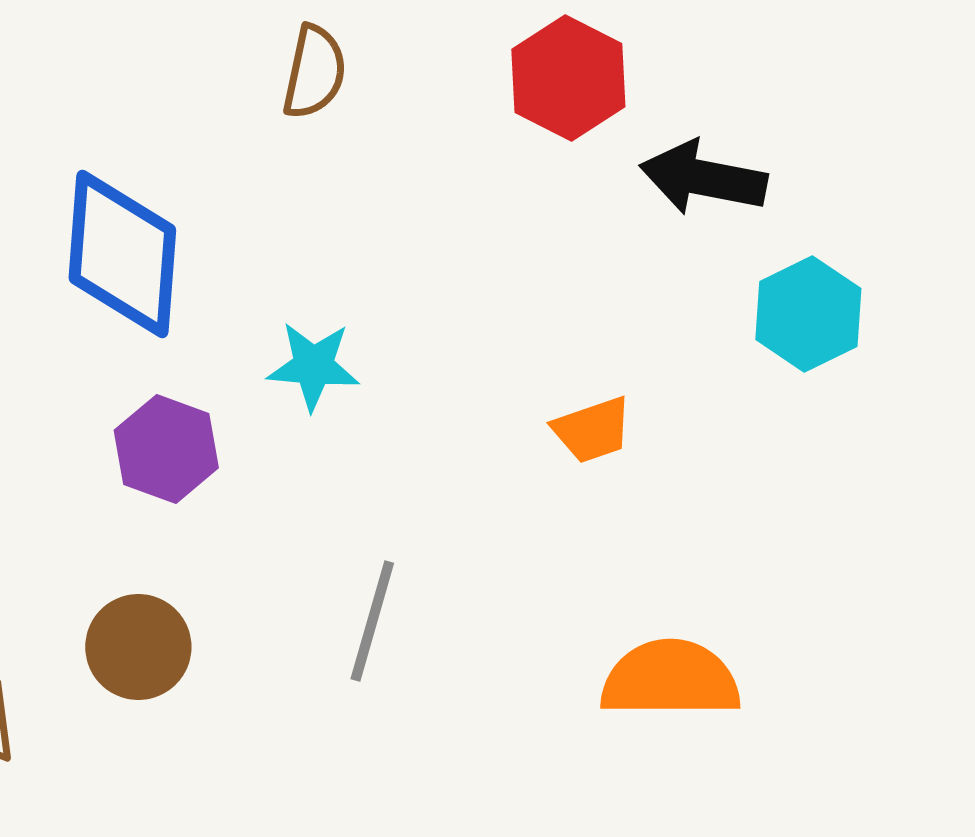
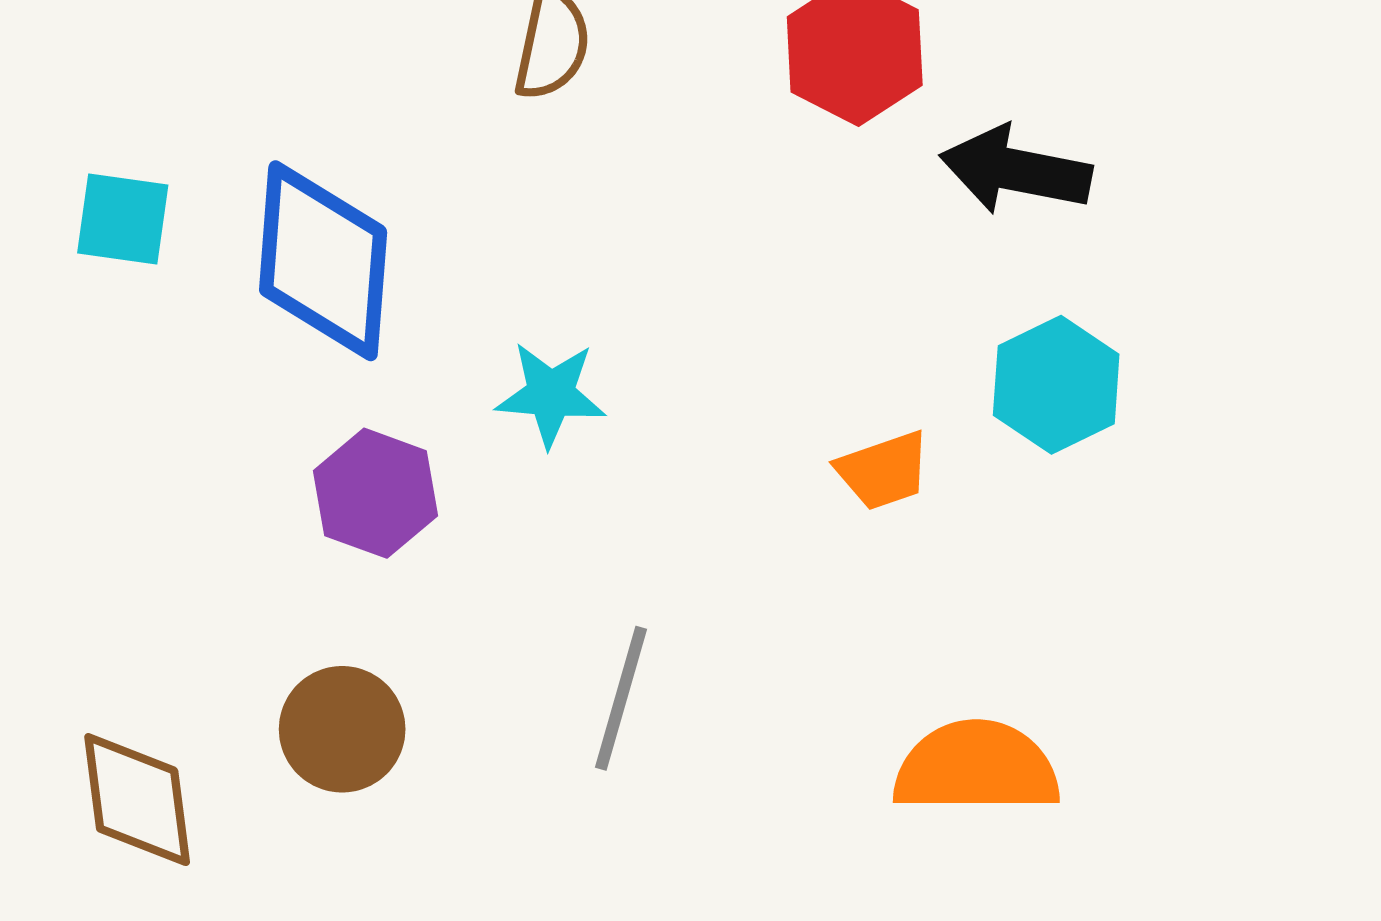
cyan hexagon: (808, 314) -> (1056, 385), moved

